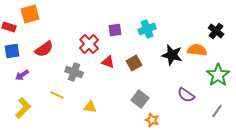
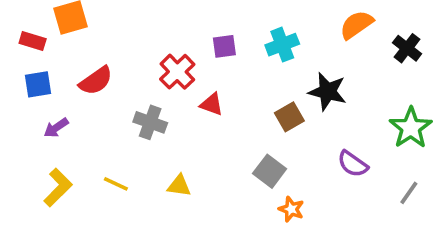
orange semicircle: (197, 50) -> (356, 25), moved, turned -42
brown square: (134, 63) -> (289, 117), moved
yellow line: (57, 95) -> (116, 184), moved

